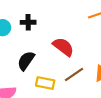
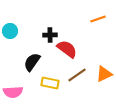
black cross: (28, 22) -> (50, 35), moved

